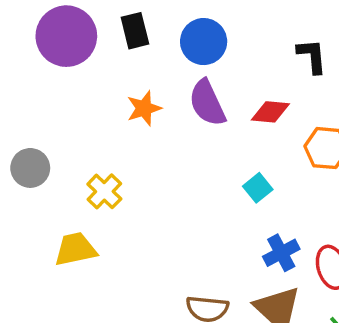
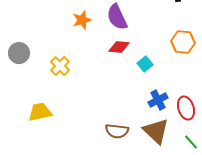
red diamond: (270, 112) -> (119, 47), moved
yellow trapezoid: (75, 249) -> (40, 112), moved

